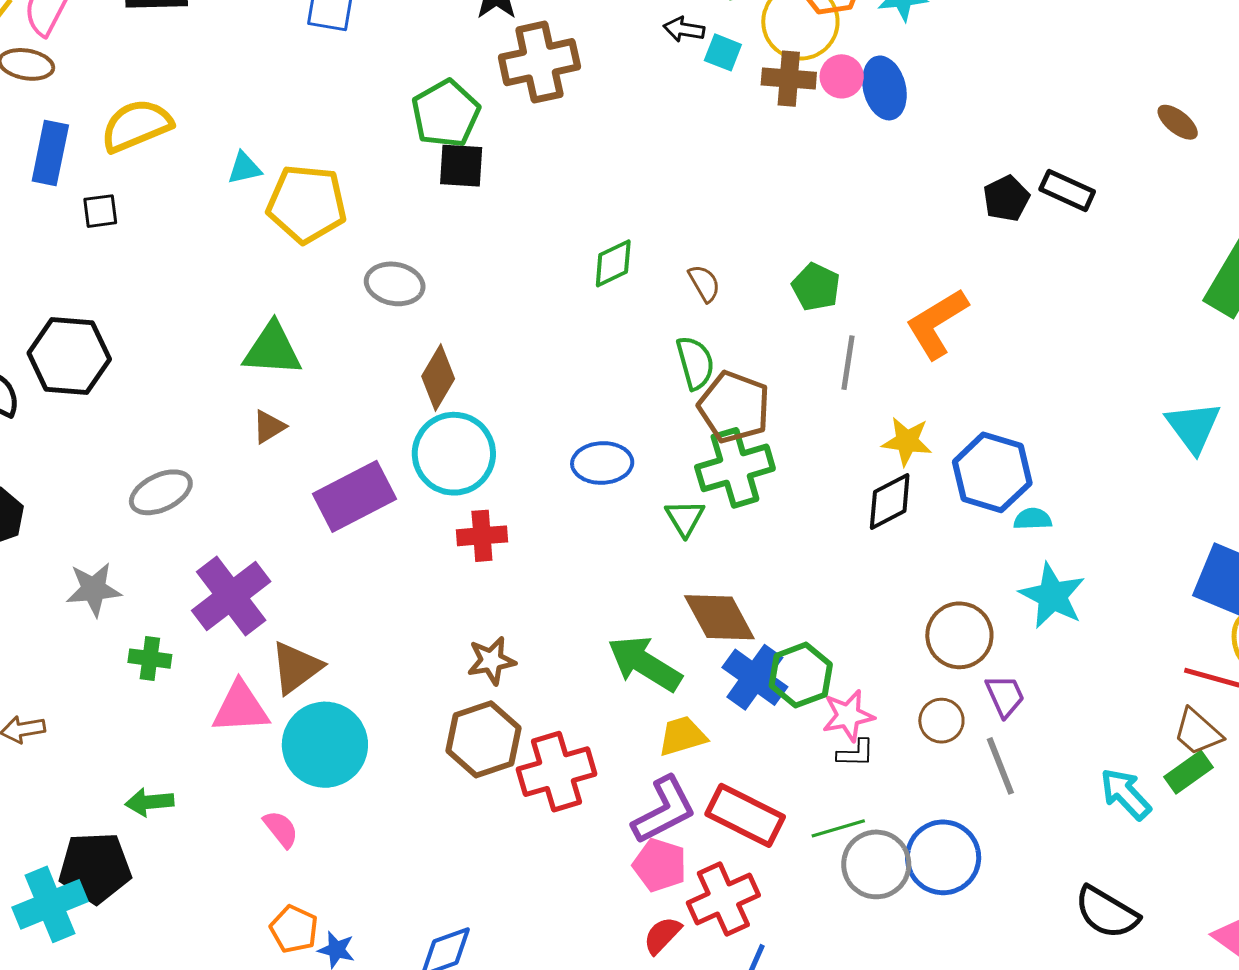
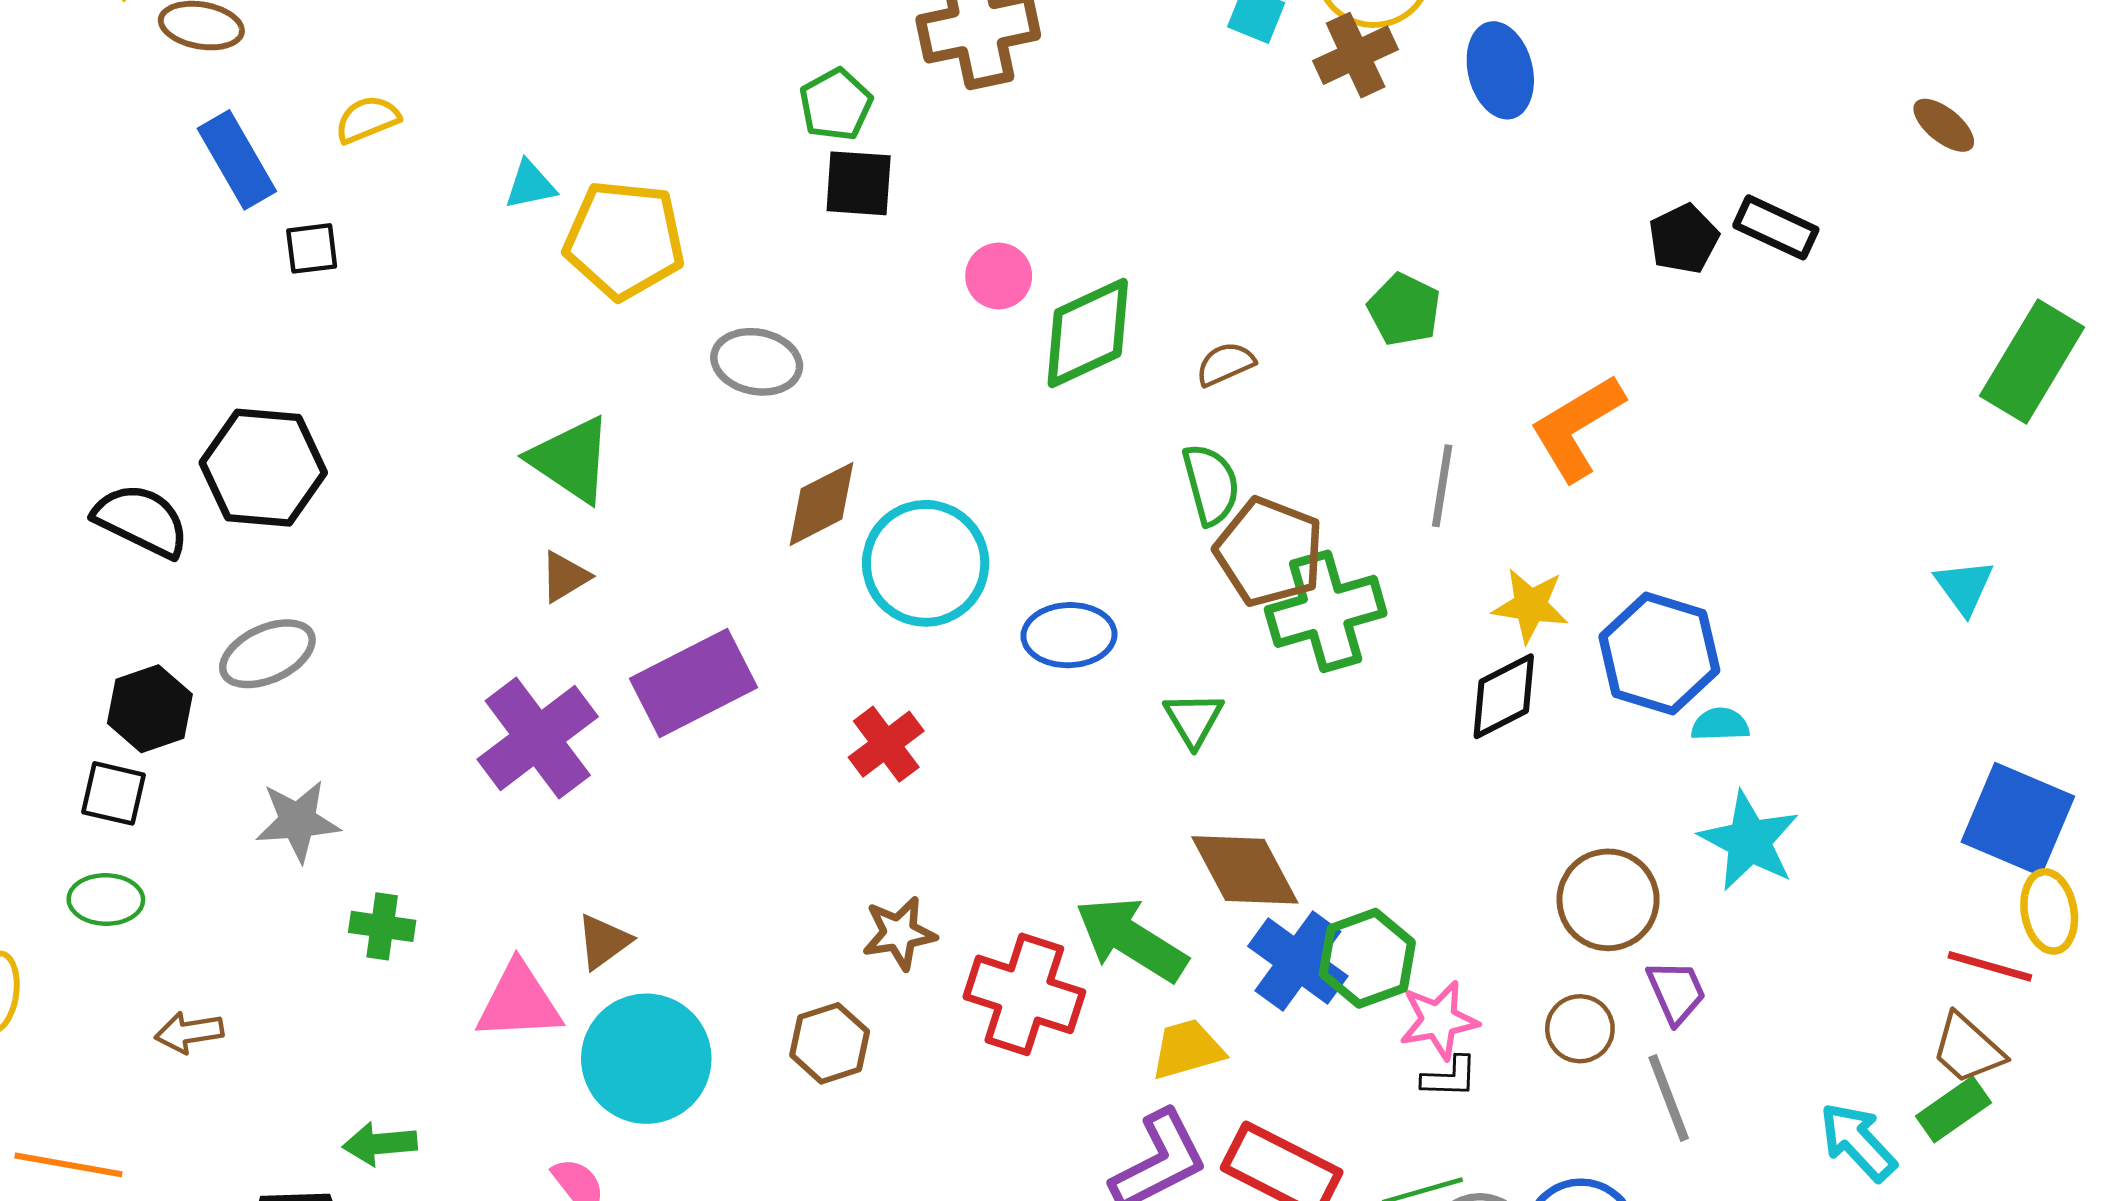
pink circle: (842, 76) -> (999, 276), moved
brown cross: (789, 79) -> (1356, 55), turned -30
green pentagon: (446, 114) -> (836, 105), size x0.7
yellow semicircle: (136, 126) -> (367, 119), size x0.6
blue rectangle: (50, 153) -> (237, 160), turned -42
green diamond: (613, 263) -> (1088, 333), size x1.5
brown semicircle: (704, 283) -> (1225, 364), turned -84
green pentagon: (816, 287) -> (1404, 310), moved
green triangle: (272, 349) -> (571, 460), turned 30
brown diamond: (438, 377) -> (822, 504), turned 32
cyan triangle: (1193, 427) -> (1964, 587), size x0.7
cyan circle: (454, 454) -> (926, 563), moved
green cross: (735, 468) -> (1326, 611), moved
gray ellipse: (161, 492) -> (267, 654), moved
red cross: (482, 536) -> (886, 744), turned -33
purple cross: (231, 596) -> (538, 738), moved
brown triangle: (296, 668) -> (604, 942), size x0.7
brown hexagon: (484, 739) -> (830, 1043), moved, size x0.7
red cross: (557, 772) -> (1024, 994), moved, turned 34

